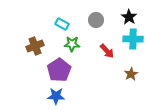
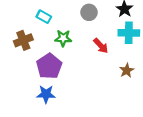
cyan rectangle: (62, 24) -> (44, 17), moved

